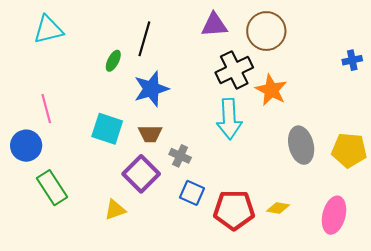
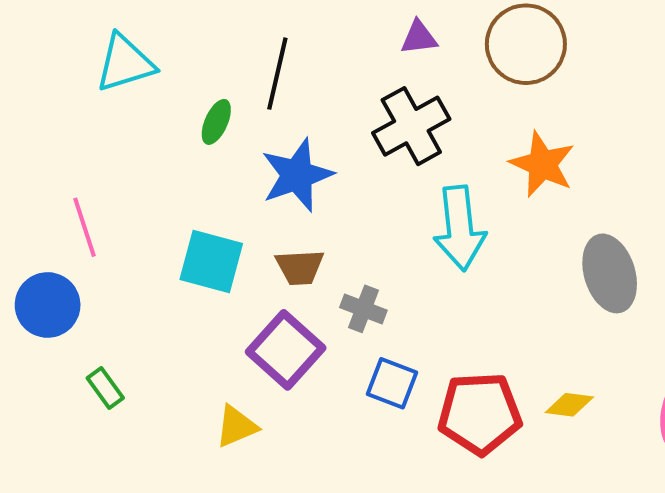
purple triangle: (214, 25) -> (419, 37), size x0.7
cyan triangle: (48, 30) -> (125, 63), moved
black cross: (234, 70) -> (411, 126), moved
green rectangle: (52, 188) -> (105, 388), size x0.6

